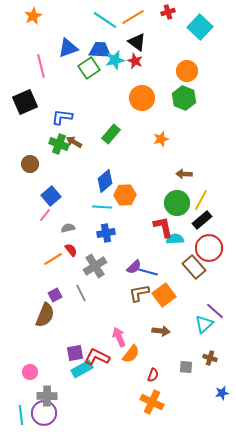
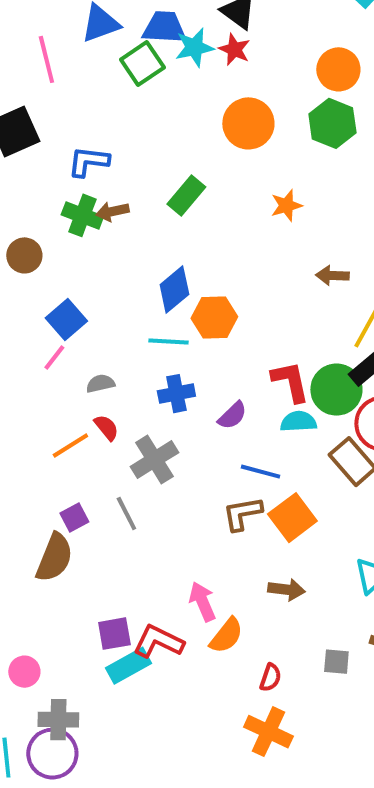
brown arrow: (74, 142) -> (112, 211), turned -42
green circle: (177, 203) -> (336, 390), moved
cyan semicircle: (175, 239) -> (298, 422), moved
purple semicircle: (134, 267) -> (232, 416), moved

